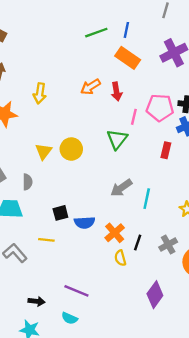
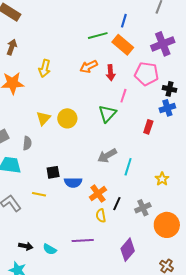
green line: (96, 33) -> (98, 36), moved
pink pentagon: (160, 108) -> (147, 74), moved
purple line: (76, 291) -> (83, 240), moved, turned -30
cyan semicircle: (69, 318) -> (50, 249), moved

